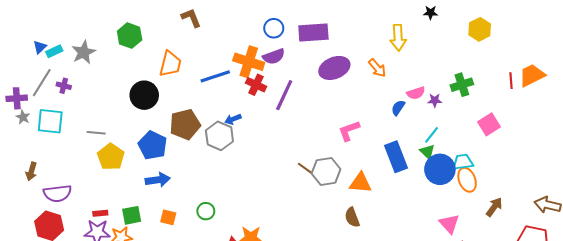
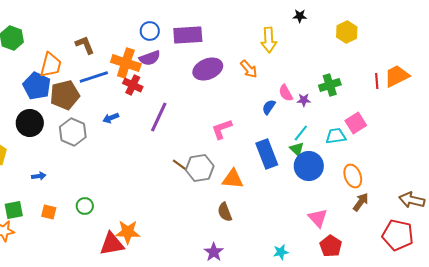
brown L-shape: (191, 18) -> (85, 45), moved
pink semicircle: (416, 93) -> (286, 93), turned 78
black circle: (144, 95) -> (30, 123), moved
purple line: (284, 95) -> (159, 117), moved
brown pentagon: (185, 124) -> (65, 95), moved
gray hexagon: (219, 136) -> (73, 132), moved
blue pentagon: (153, 145) -> (37, 86), moved
cyan trapezoid: (463, 162) -> (336, 136), moved
blue arrow: (158, 180) -> (39, 176), size x0.6
orange ellipse: (467, 180) -> (353, 176), moved

